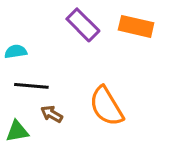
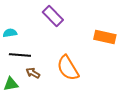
orange rectangle: (136, 26) -> (105, 37), moved

